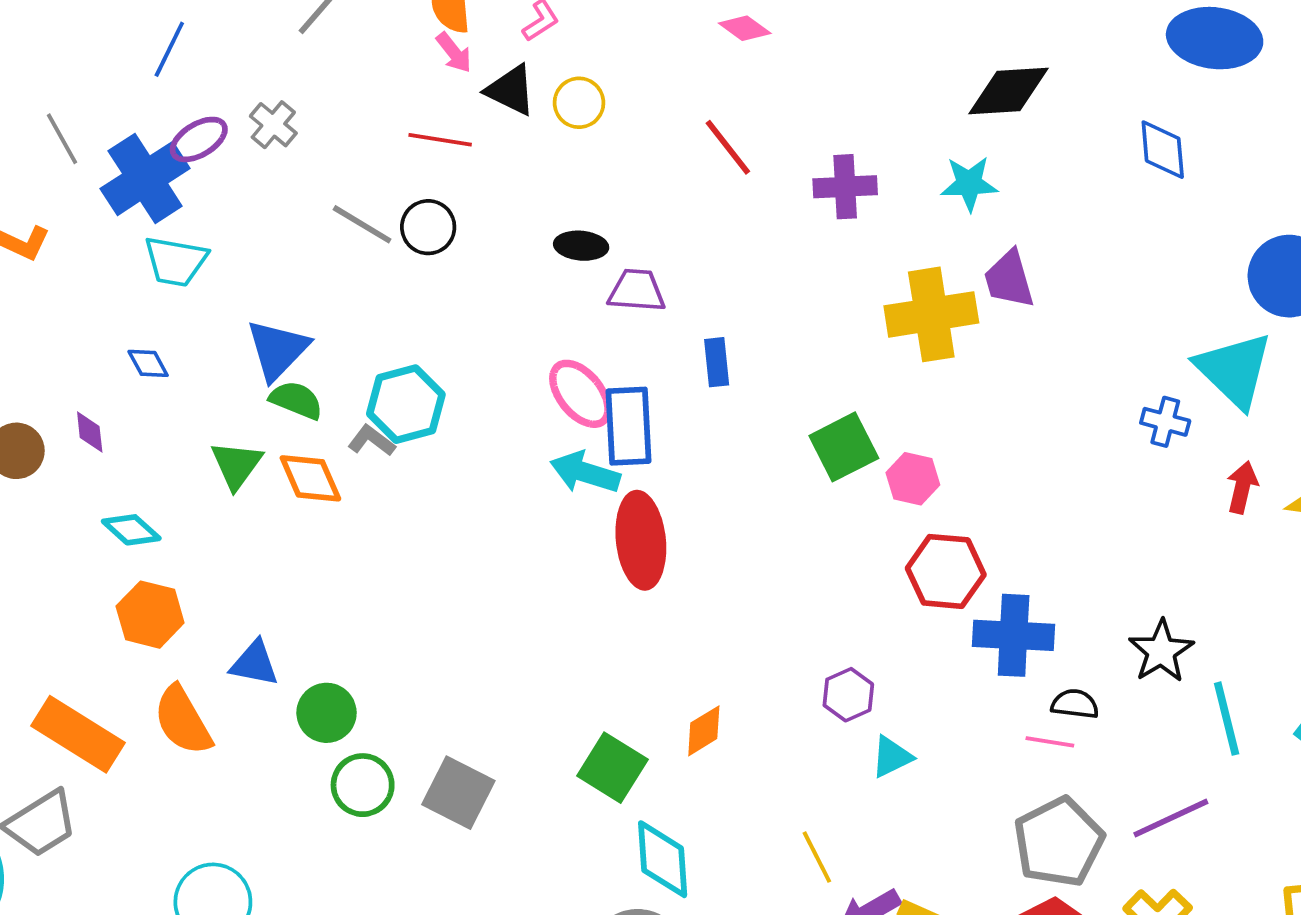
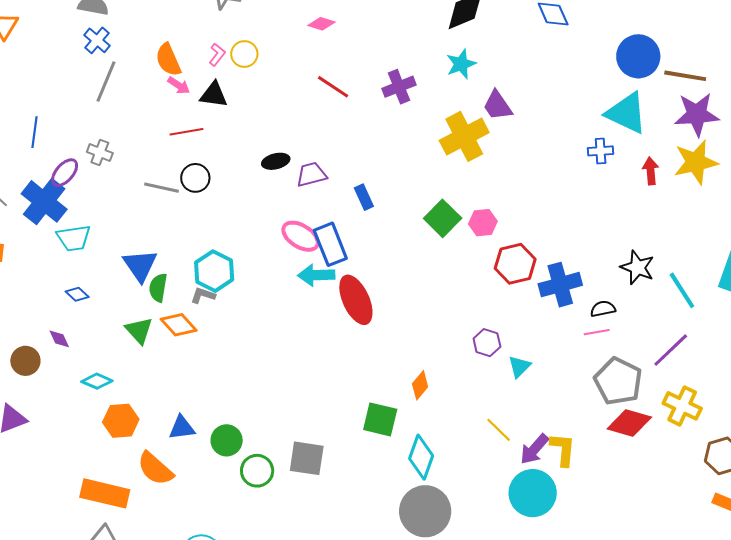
yellow circle: (579, 103) -> (244, 54), moved
green semicircle: (296, 400) -> (158, 288), turned -84
cyan diamond: (663, 859) -> (421, 457), turned 42

